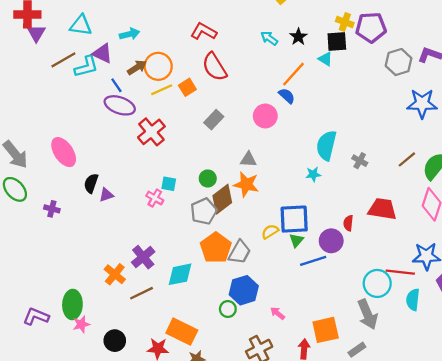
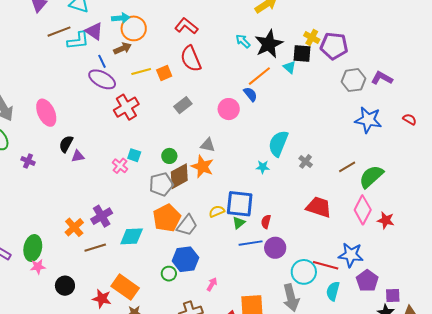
black star: (298, 37) -> (269, 44), size x1.8
orange circle: (158, 66) -> (134, 28), moved
red semicircle: (348, 223) -> (266, 222), moved
purple circle: (331, 241) -> (275, 248), moved
pink arrow: (278, 313) -> (212, 284), turned 72

